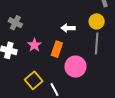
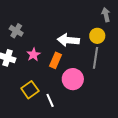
white arrow: (68, 28) -> (68, 40), size x1.5

